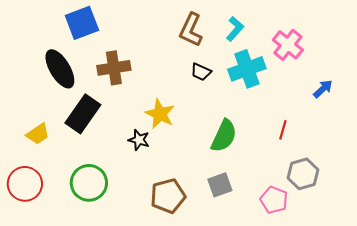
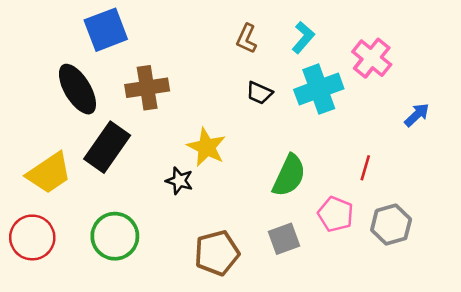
brown L-shape: (191, 30) -> (247, 39), size x0.7
yellow trapezoid: (38, 134) -> (49, 173), size x1.5
pink pentagon: (274, 200) -> (336, 214), moved

